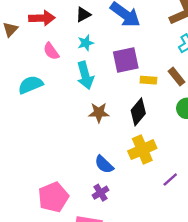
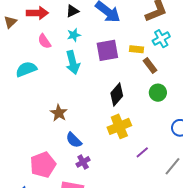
yellow rectangle: (148, 80) -> (136, 49), moved
brown star: (99, 113) -> (59, 113), moved, turned 30
blue semicircle: (104, 164) -> (74, 140), moved

